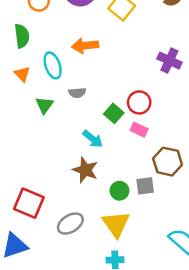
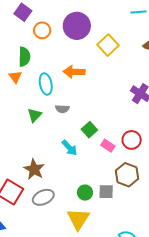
orange triangle: (22, 74) -> (15, 77), moved
red circle: (139, 102) -> (132, 140), moved
brown star: (85, 170) -> (34, 169), moved
gray ellipse: (70, 224) -> (43, 197), moved

